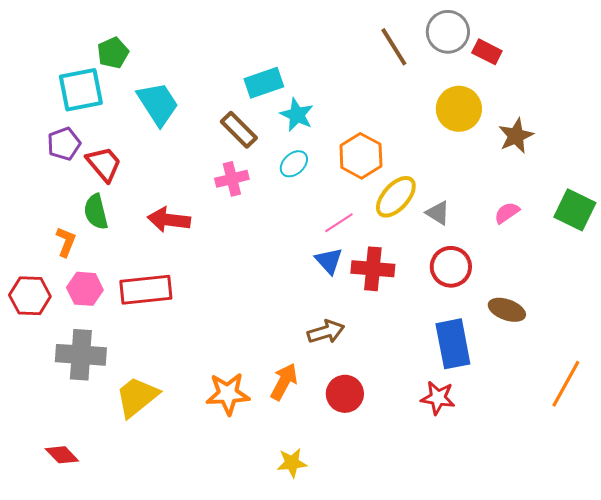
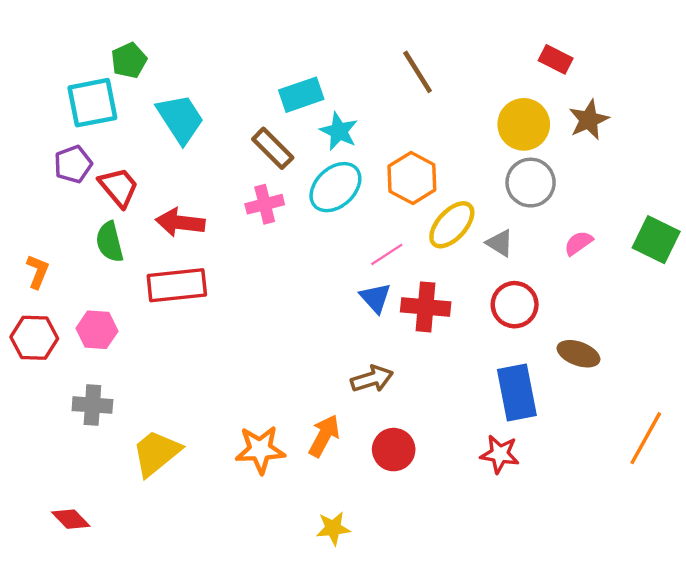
gray circle: (448, 32) -> (531, 183), moved
brown line: (394, 47) -> (418, 72), moved
brown star: (516, 136) -> (589, 120), moved
cyan ellipse: (294, 164) -> (335, 187), size x1.6
red arrow: (169, 220) -> (180, 222), moved
orange L-shape: (66, 242) -> (38, 272), moved
red rectangle: (146, 290) -> (177, 285), moved
gray cross: (81, 355) -> (92, 405), size x0.7

